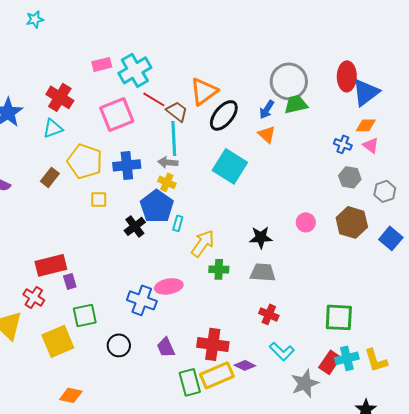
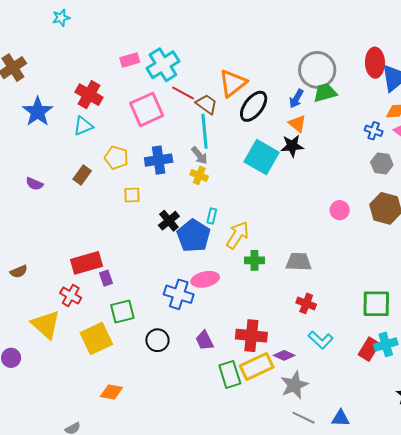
yellow pentagon: (85, 161) -> (116, 158), size x0.7
gray arrow: (168, 162) -> (199, 155), turned -132
blue pentagon: (157, 206) -> (193, 236), moved
black star: (261, 237) -> (292, 146), moved
gray star: (305, 383) -> (294, 385), moved

